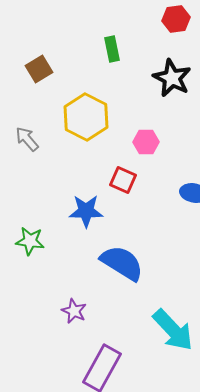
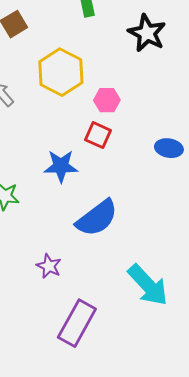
pink hexagon: (146, 142) -> (107, 100), moved
blue semicircle: (122, 263) -> (97, 218), turned 111

